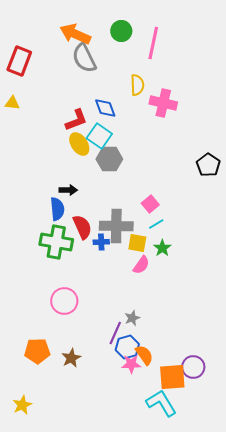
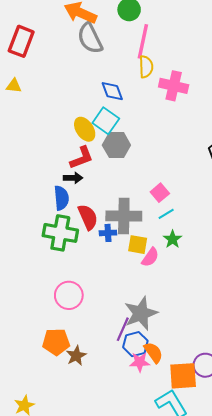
pink line: (153, 43) -> (143, 41), moved
red L-shape: (76, 120) -> (81, 158), moved
yellow square: (137, 243) -> (138, 245), moved
gray star: (132, 318) -> (141, 313), size x2.0
orange pentagon: (37, 351) -> (56, 342), moved

